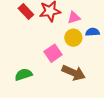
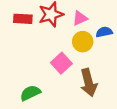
red rectangle: (26, 12) -> (23, 19), turned -35
brown arrow: (74, 73) -> (89, 83), turned 60

